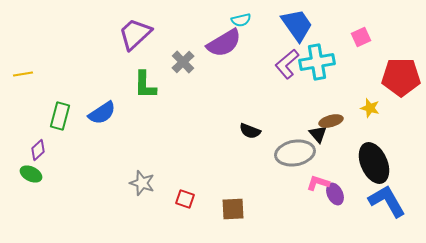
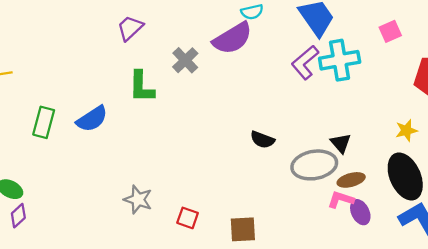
purple trapezoid: (135, 34) -> (130, 28), size x0.7
yellow star: (370, 108) -> (406, 130), moved, turned -30
brown ellipse: (331, 121) -> (351, 180), moved
purple diamond: (38, 150) -> (18, 216), moved

